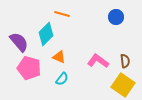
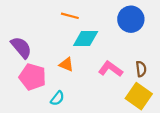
blue circle: (116, 17) -> (131, 19), size x1.5
cyan diamond: (46, 34) -> (86, 38), moved, turned 45
cyan semicircle: (62, 79) -> (57, 98), moved

